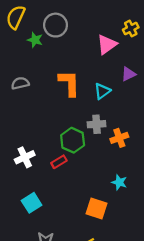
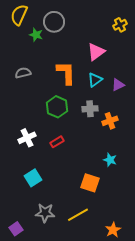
pink triangle: (107, 44) -> (96, 52), moved
purple triangle: (128, 74) -> (118, 85), moved
green hexagon: (73, 140) -> (57, 107), moved

